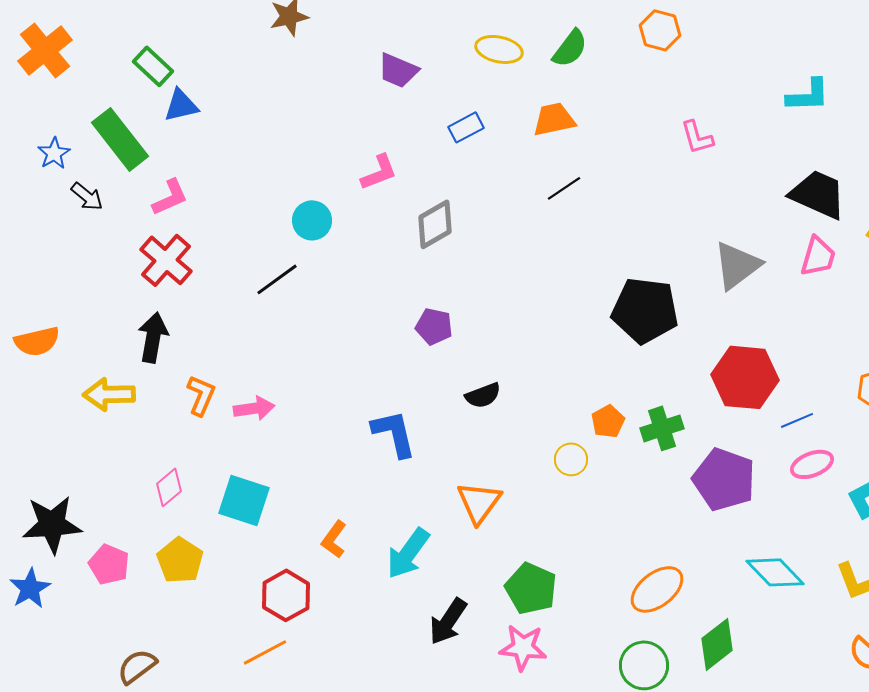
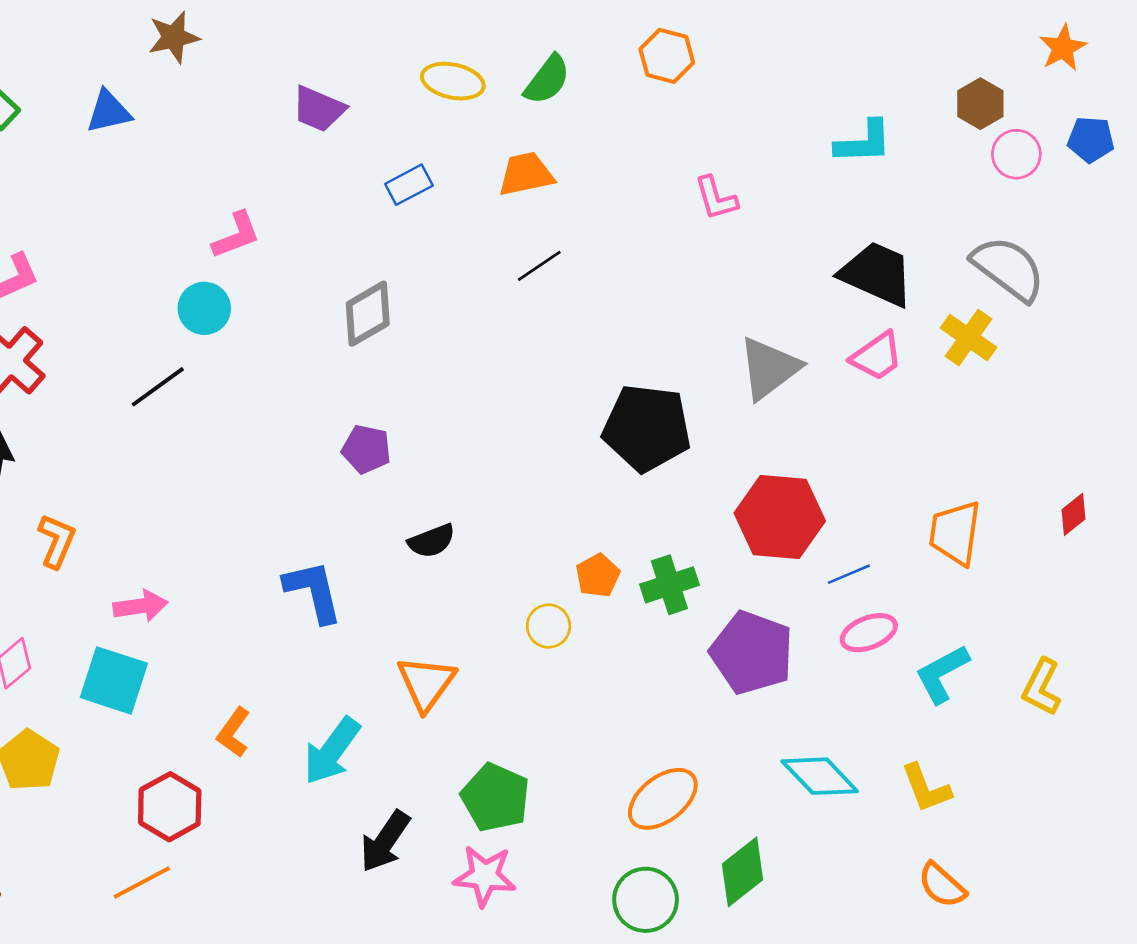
blue triangle: (181, 105) -> (109, 112), moved
pink L-shape: (379, 172) -> (236, 235), moved
pink trapezoid: (818, 256) -> (877, 356), turned 39
pink arrow: (254, 408) -> (140, 606), moved

